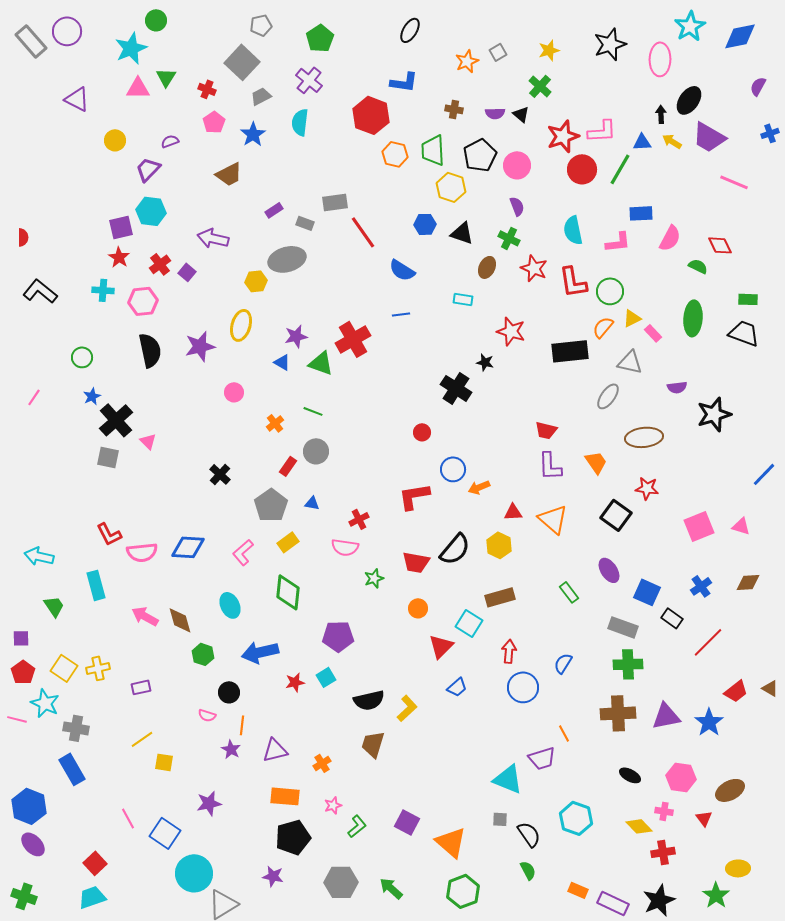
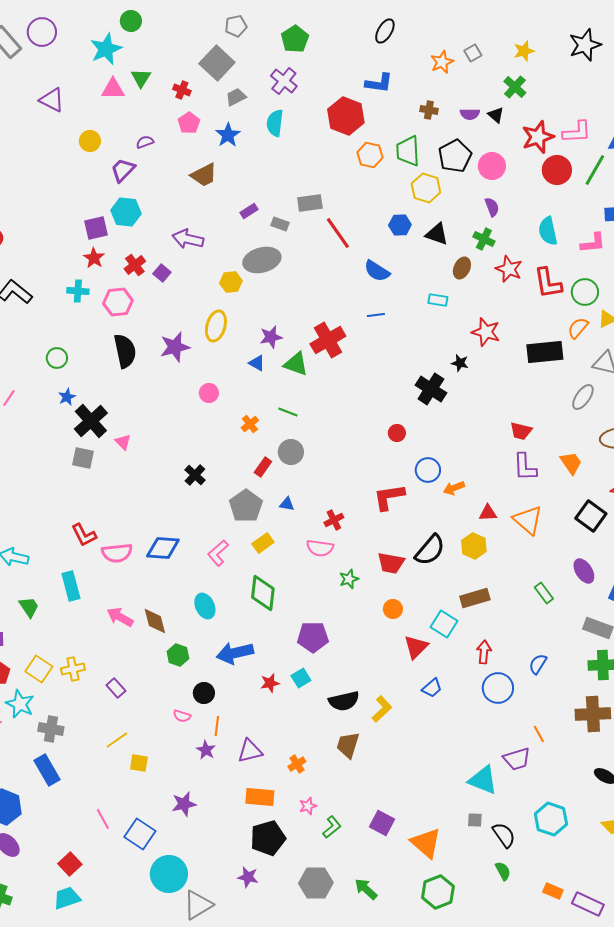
purple rectangle: (141, 687) -> (116, 688), turned 60

